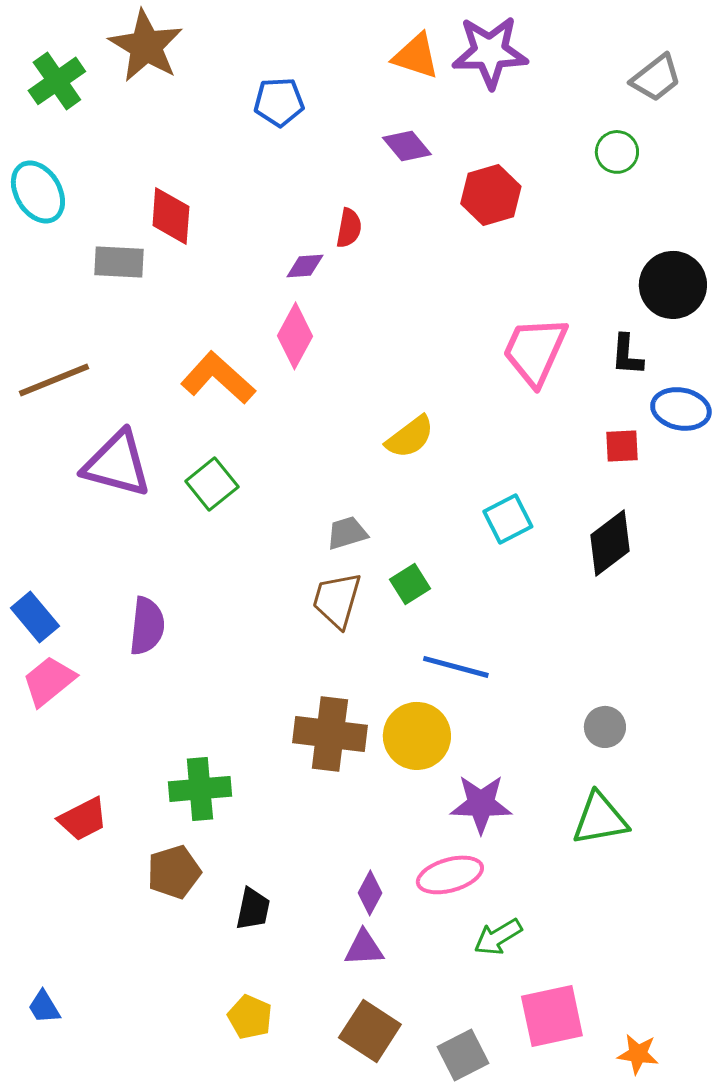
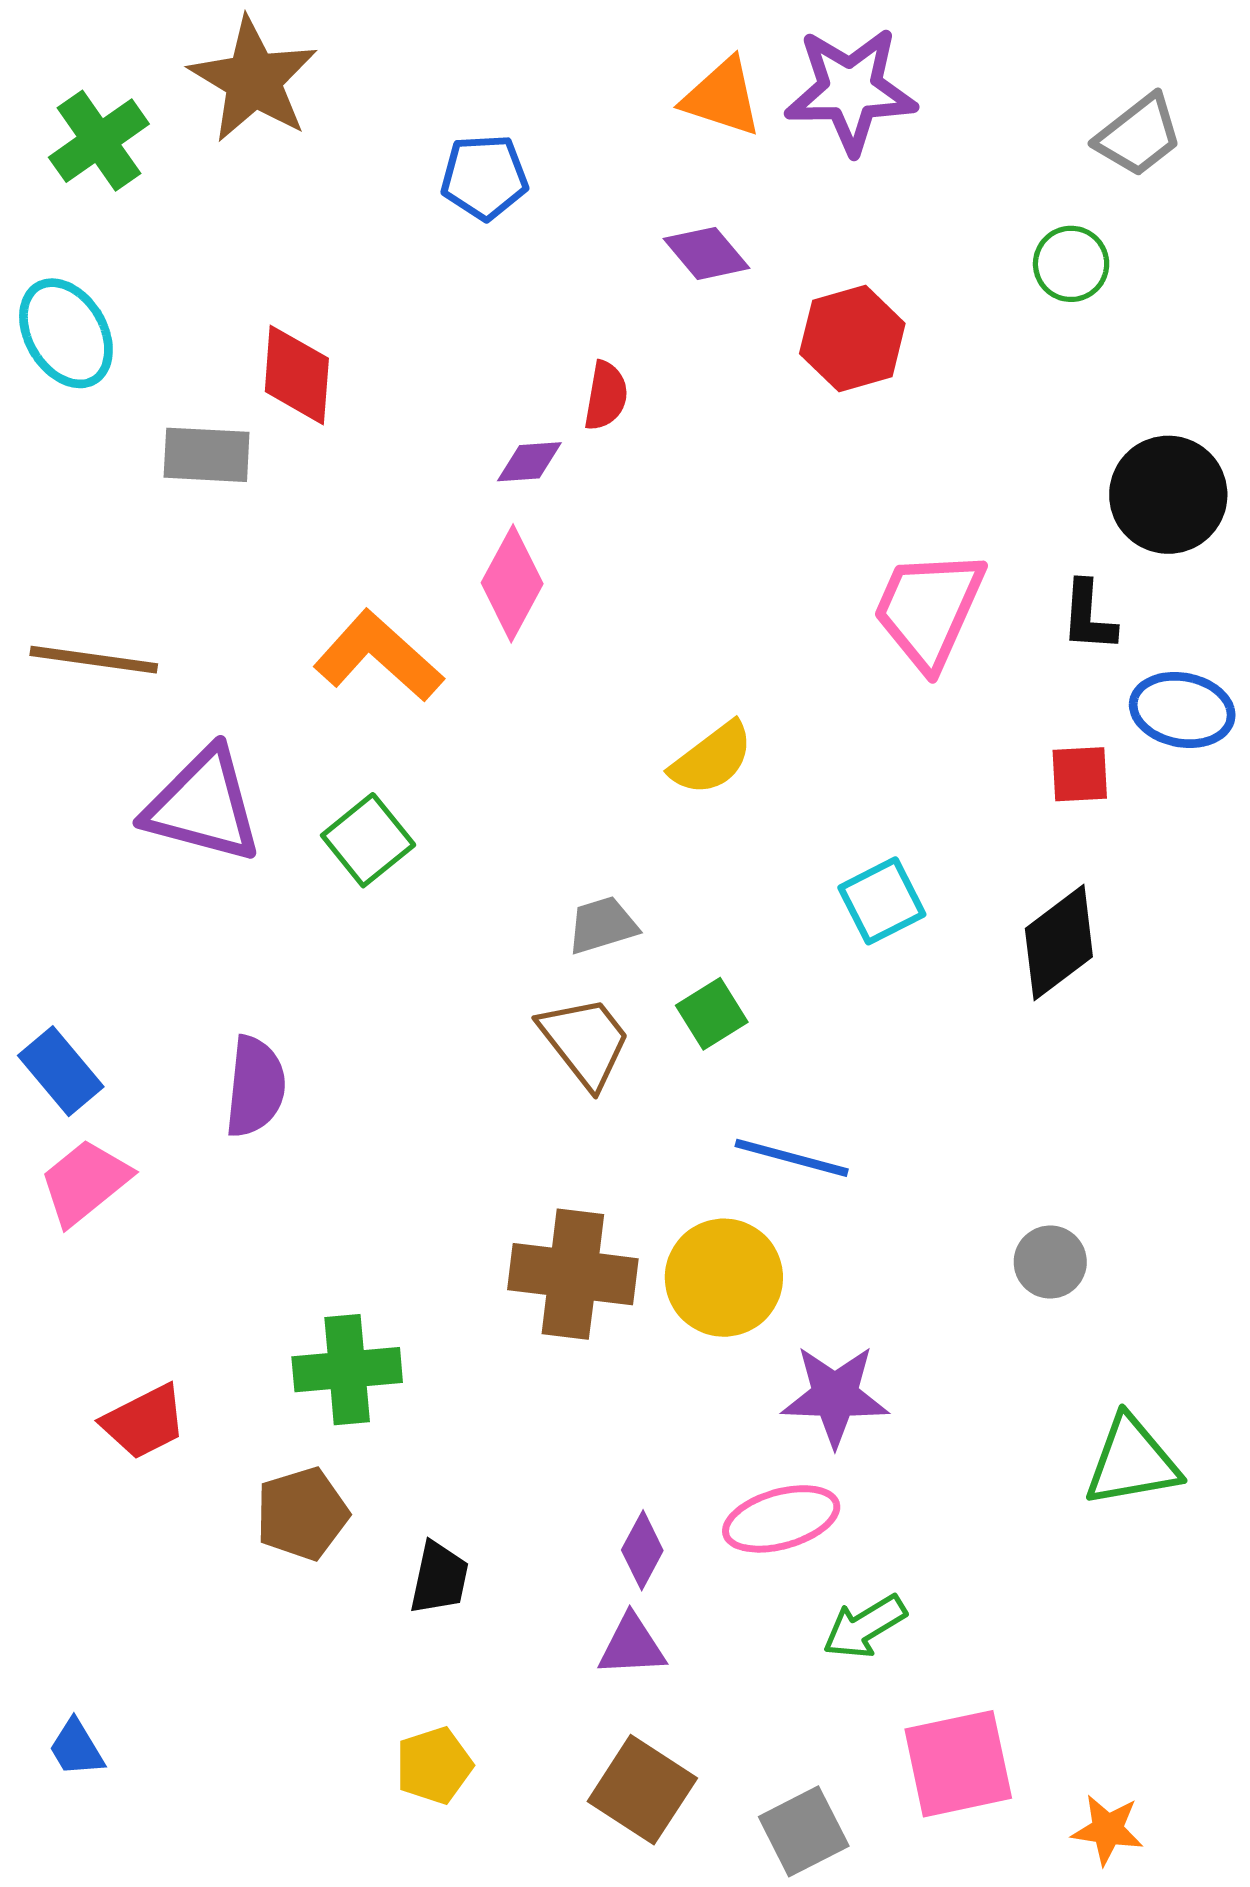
brown line: (54, 380) -> (94, 660), turned 30
brown trapezoid: (337, 600) -> (585, 1042), turned 126
green triangle: (600, 819) -> (1132, 1462), moved
yellow pentagon: (250, 1017) -> (434, 1765), turned 30

